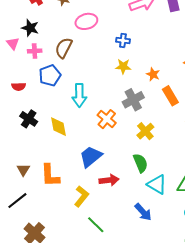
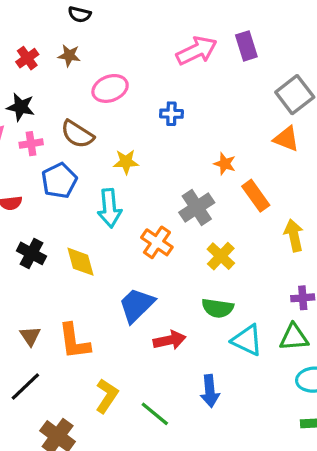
brown semicircle: (64, 48) -> (77, 134), turned -80
yellow star: (123, 66) -> (126, 162), moved
green semicircle: (141, 163) -> (218, 308), turned 126
yellow L-shape: (82, 196) -> (107, 396), moved
blue arrow: (143, 212) -> (210, 391), moved, turned 42

